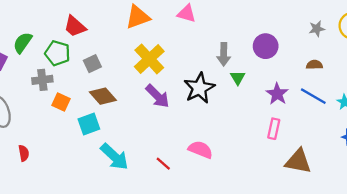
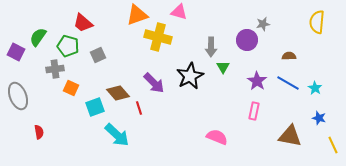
gray star: (317, 29) -> (263, 24), moved
yellow cross: (149, 59) -> (158, 37), moved, turned -32
brown diamond: (103, 96) -> (118, 93), moved
pink semicircle: (200, 150) -> (217, 137), moved
brown triangle: (298, 161) -> (290, 136), moved
red line: (163, 164) -> (139, 108), moved, turned 32

